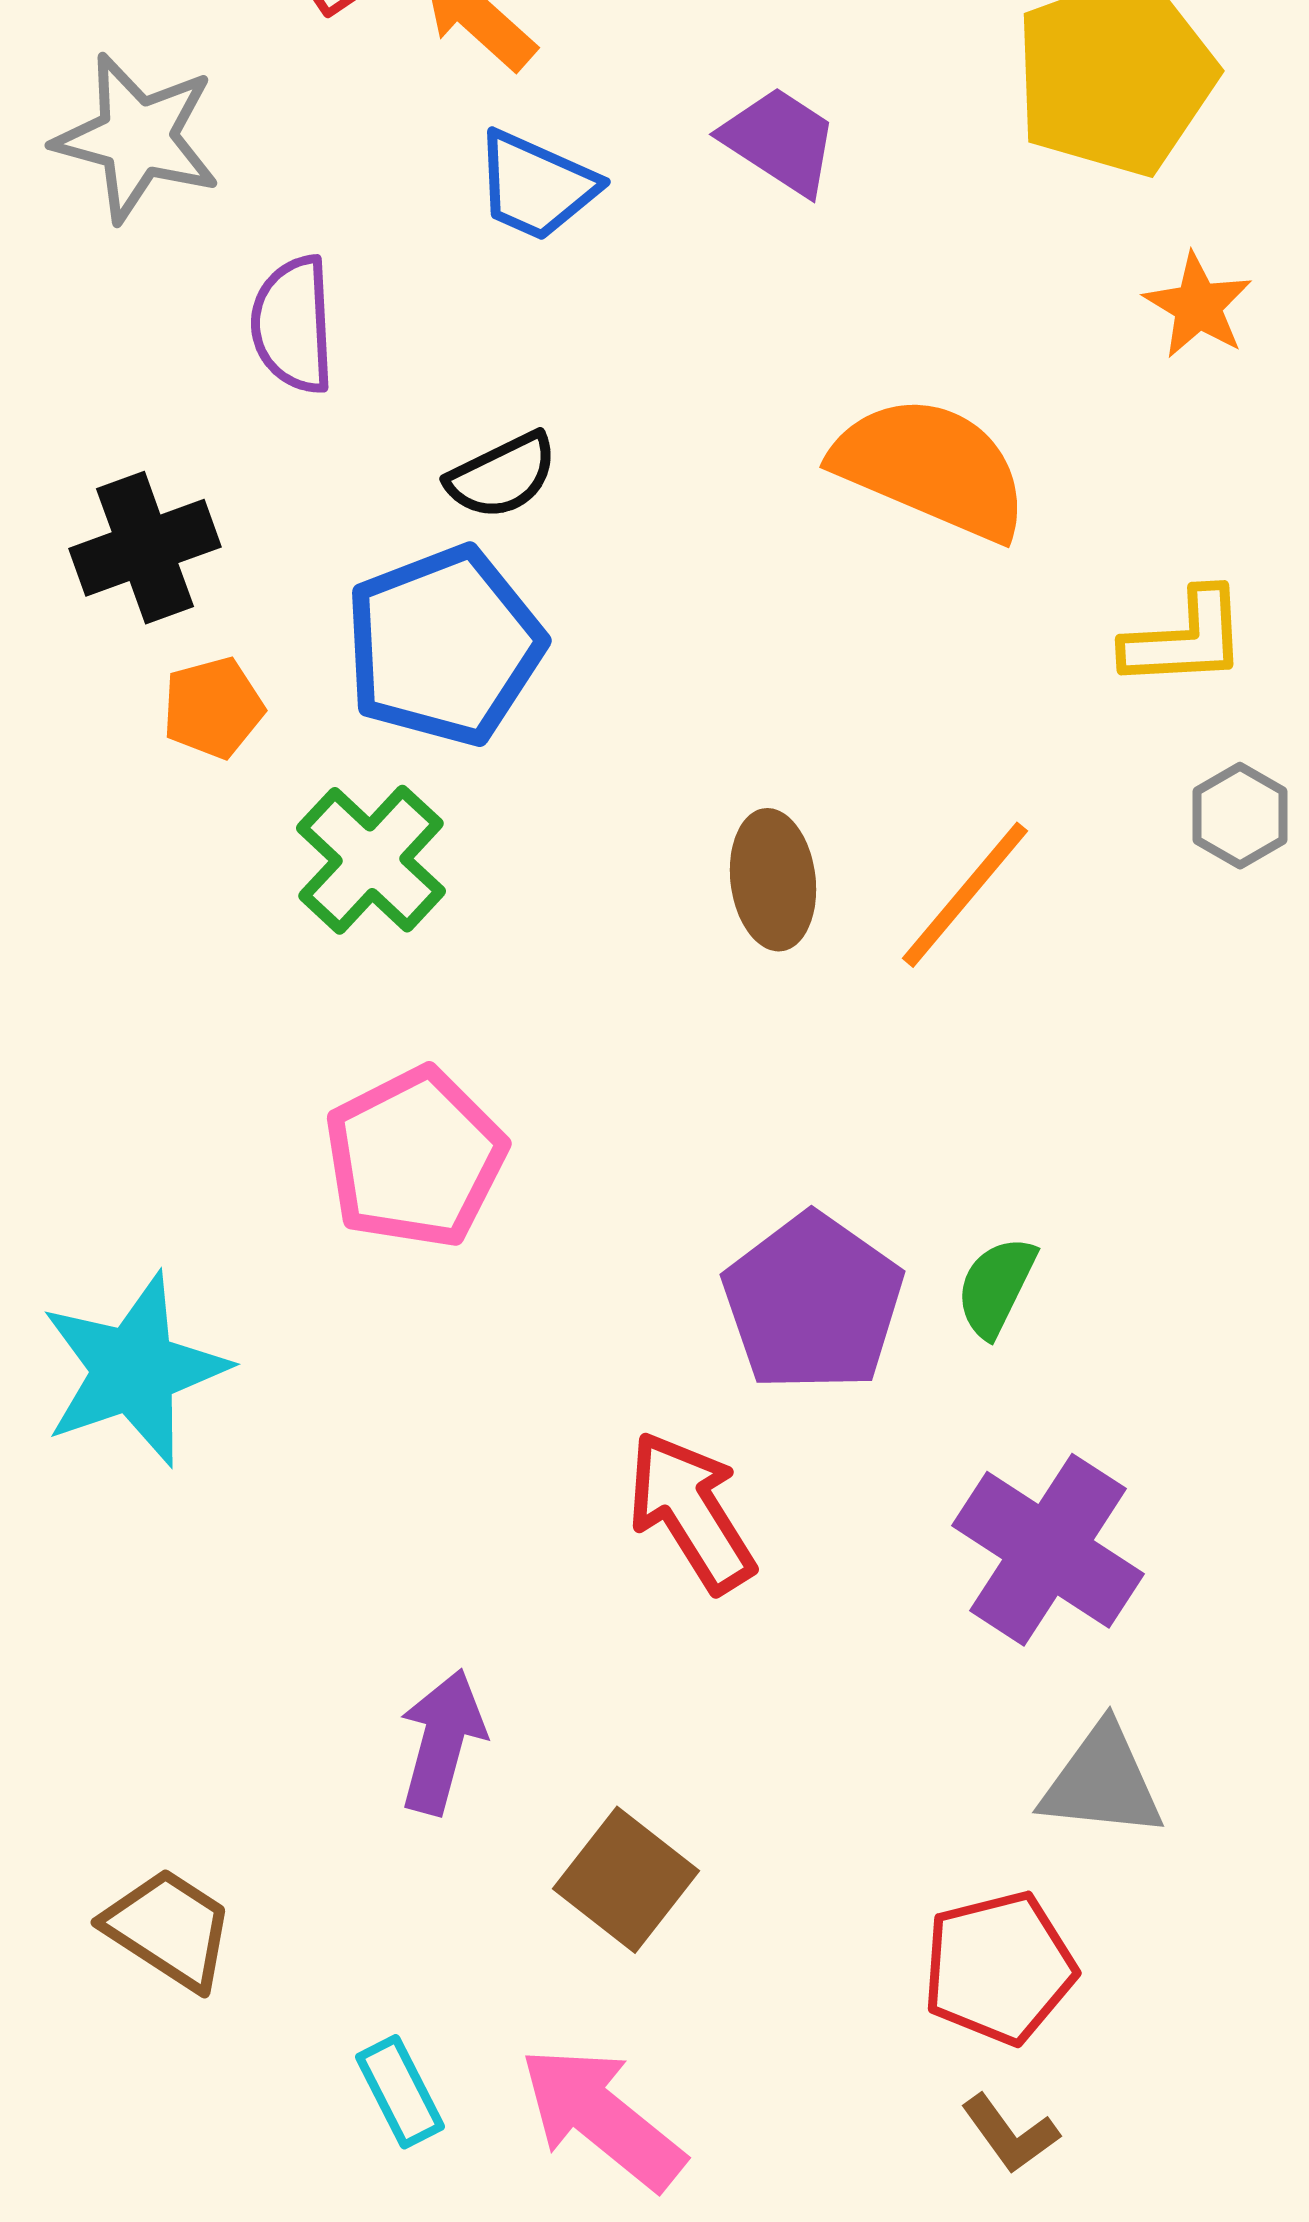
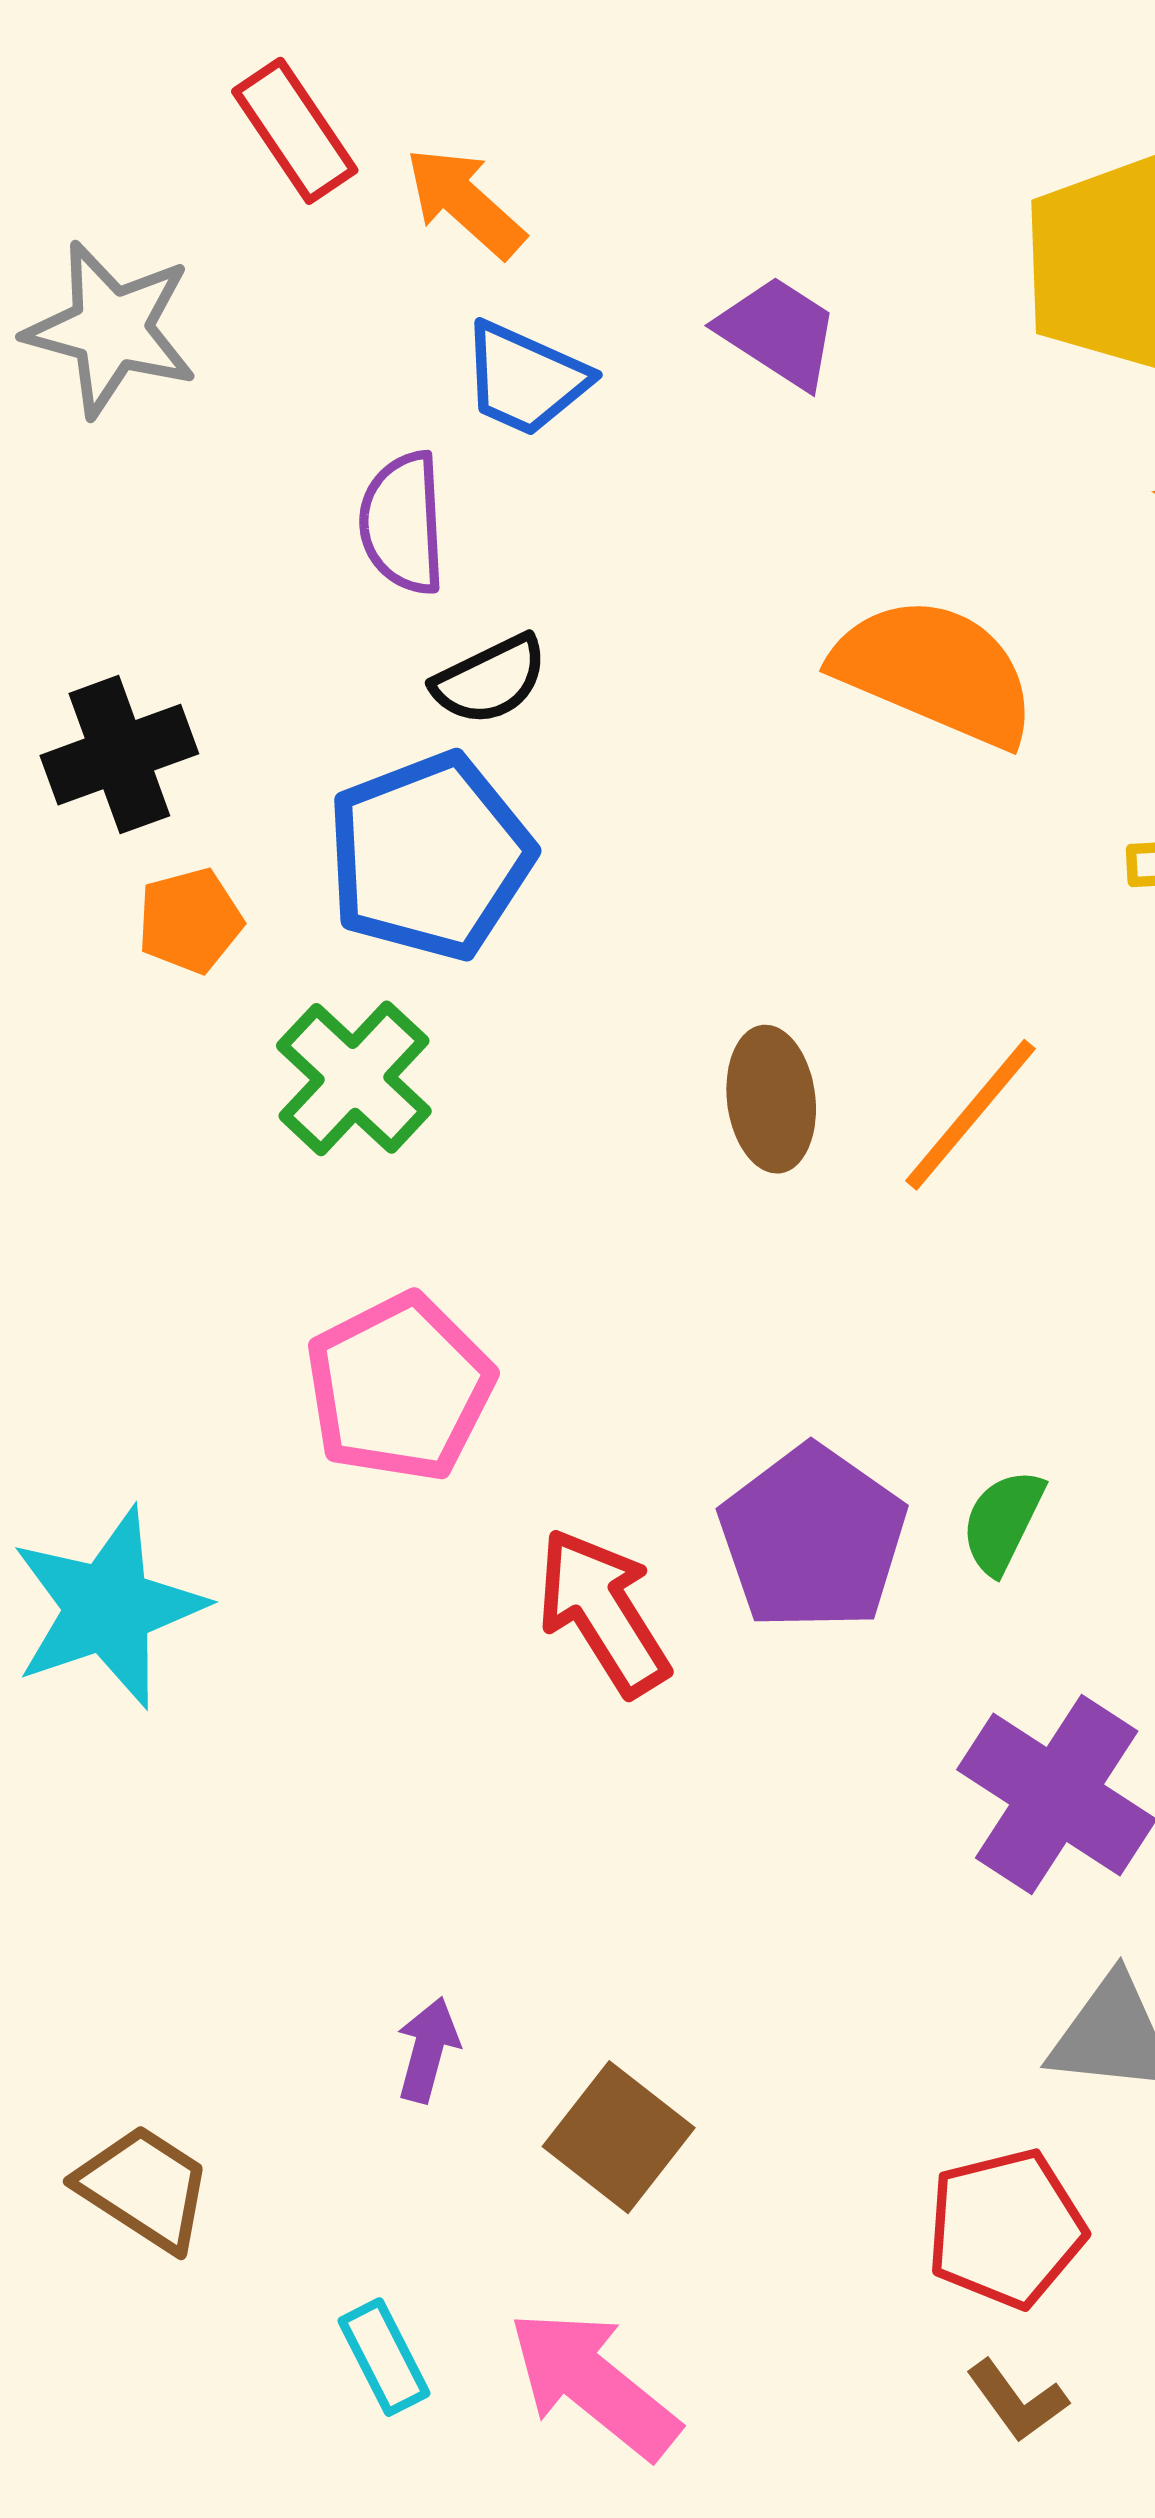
purple semicircle: (293, 325) -> (403, 523), moved
red arrow: (691, 1512) -> (603, 1612), moved
purple arrow: (442, 1742) -> (428, 2050), moved, size x0.7

